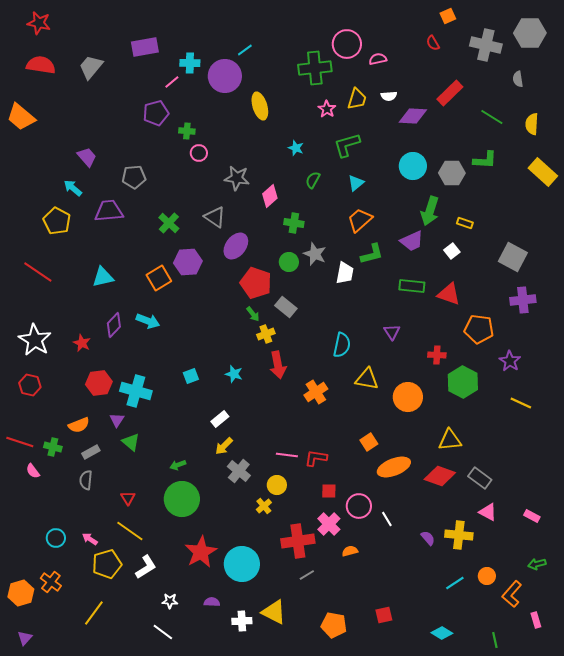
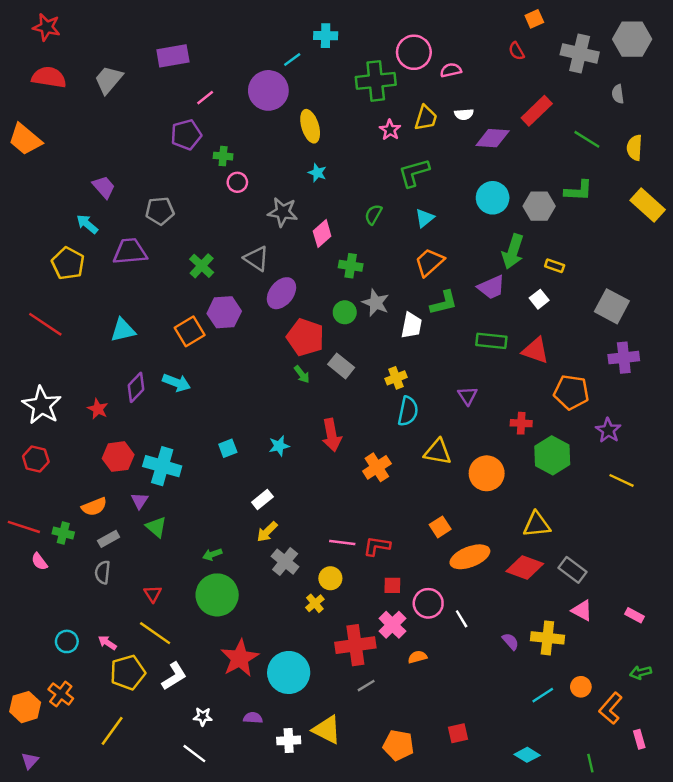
cyan cross: (190, 63) -> (326, 36), moved
cyan star: (296, 148) -> (317, 173), moved
yellow cross: (266, 334) -> (396, 378), moved
cyan star: (234, 374) -> (279, 446), turned -30

